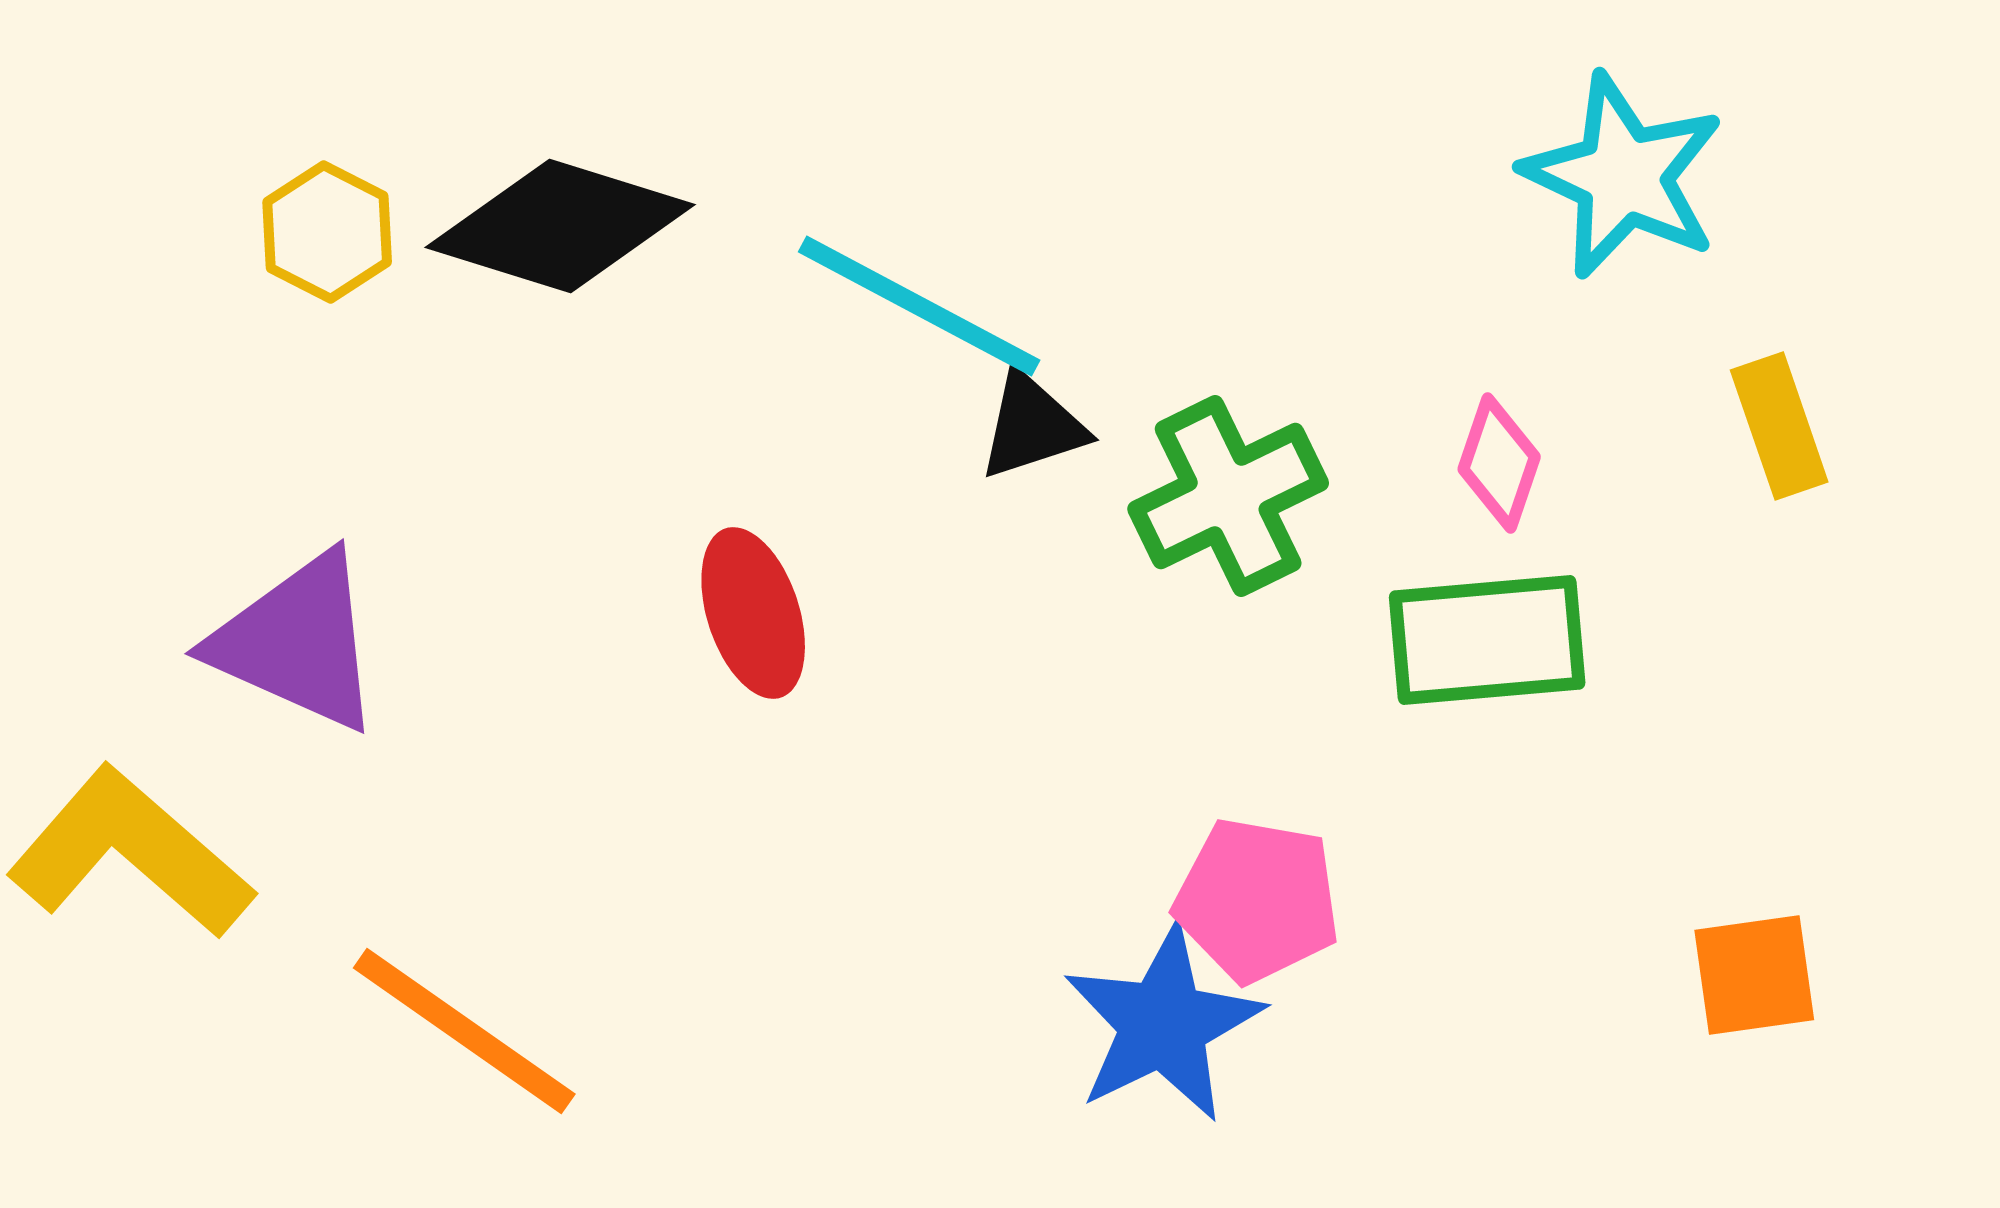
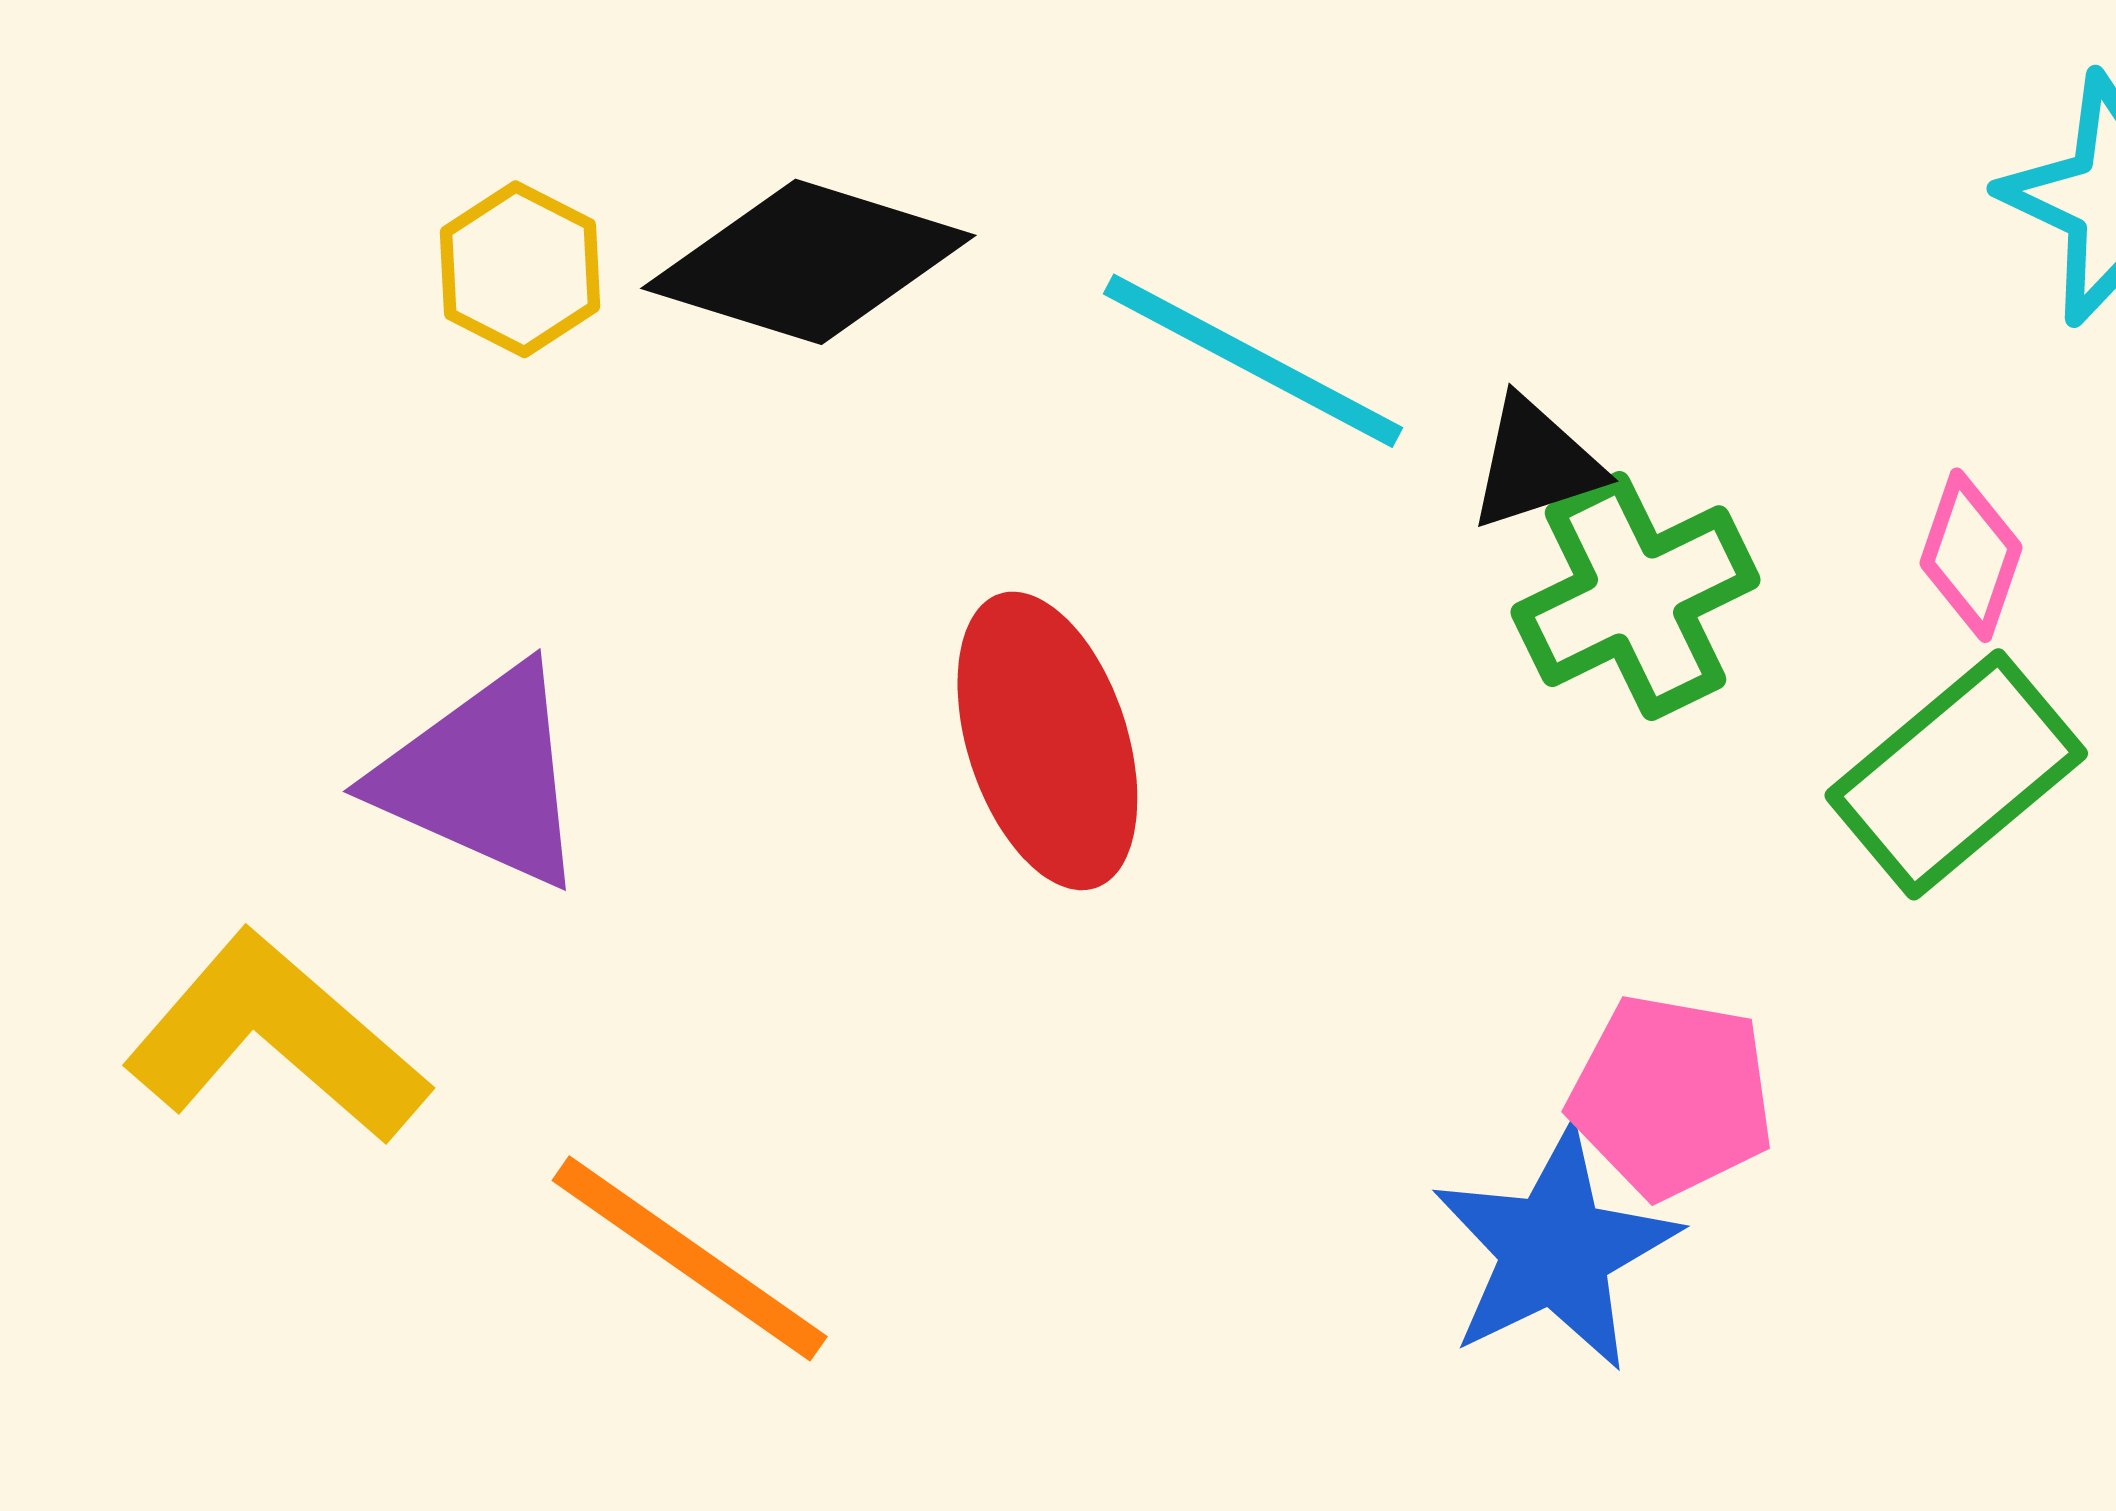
black triangle: (1032, 426) -> (1535, 464), moved
red ellipse: (753, 613) -> (1047, 741), size x1.4
green rectangle: (1487, 640) -> (1956, 774), turned -35

